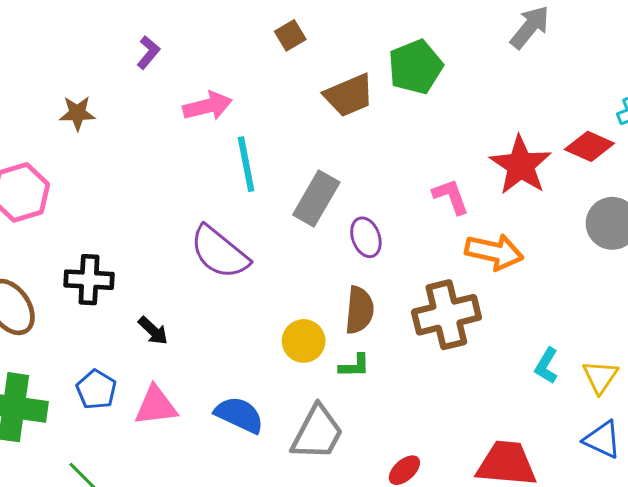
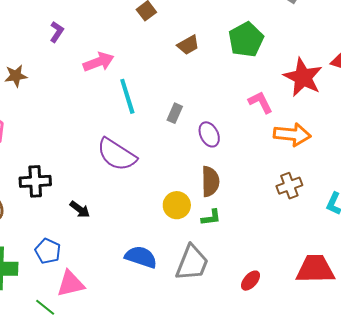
green pentagon: (415, 67) -> (246, 40), moved
brown trapezoid: (349, 95) -> (188, 45), size x0.7
gray rectangle: (316, 199) -> (175, 113), size x0.6
brown cross: (446, 315) -> (289, 186), moved, size x0.6
pink triangle: (156, 406) -> (71, 284), moved

